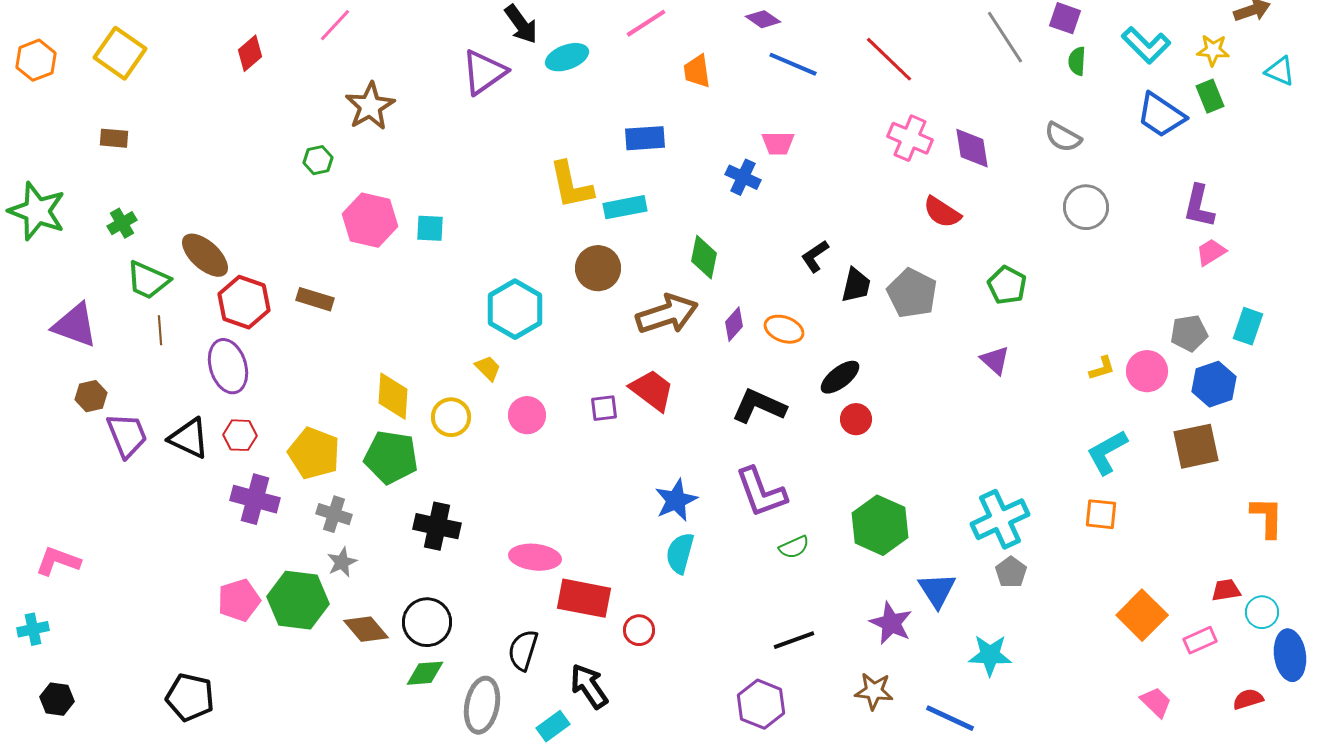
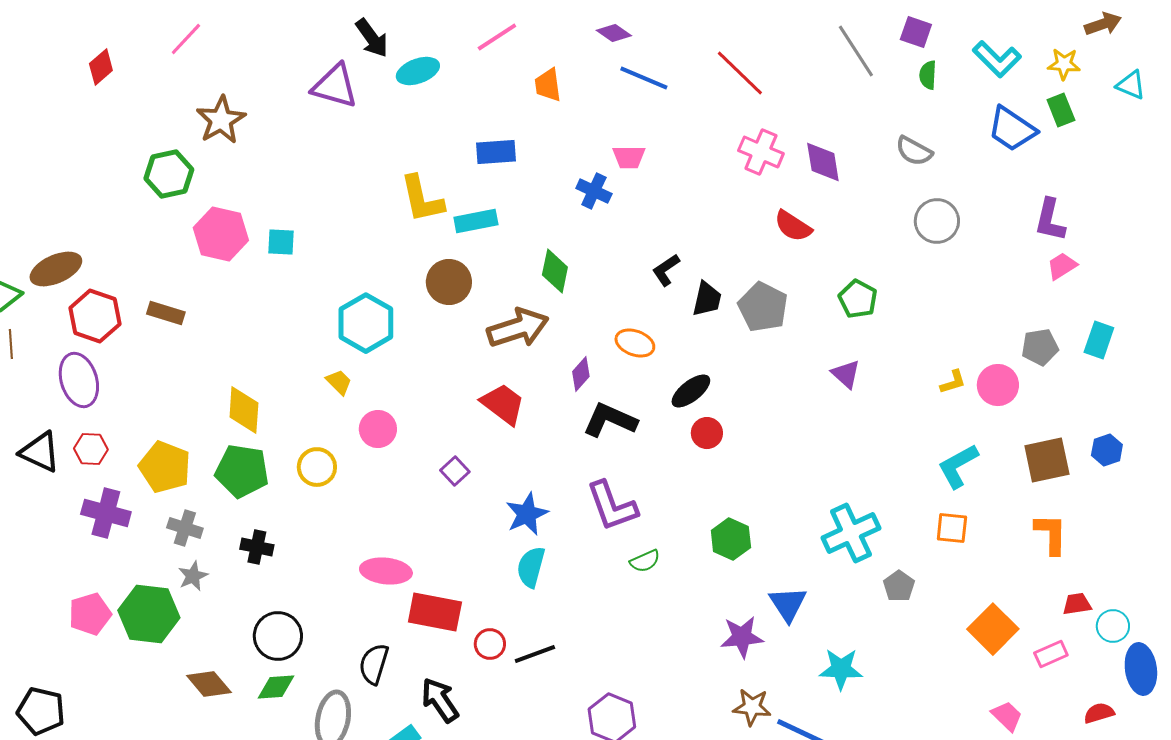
purple triangle: (484, 72) -> (335, 86), turned 51
green hexagon: (318, 160) -> (169, 174), size x1.6
brown ellipse: (205, 255) -> (56, 269), turned -66
purple diamond: (734, 324) -> (581, 374), moved
blue hexagon: (1214, 384) -> (1107, 450), moved, size x0.7
purple square: (604, 408) -> (455, 471), moved, turned -36
yellow circle: (451, 417) -> (317, 467), moved
orange L-shape: (1267, 517) -> (1051, 534), moved
green hexagon: (880, 525) -> (731, 539), size x0.7
black cross: (437, 526) -> (257, 547), moved, size x0.7
gray pentagon: (1011, 572) -> (899, 586), moved
purple star: (891, 623) -> (742, 637), turned -30
brown diamond: (366, 629) -> (209, 684), moved
black line: (794, 640) -> (535, 654), moved
brown star: (874, 691) -> (752, 707), moved

